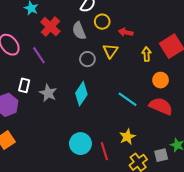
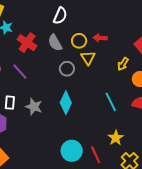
yellow circle: (102, 22) -> (79, 41), moved
yellow arrow: (147, 54) -> (123, 64), moved, turned -136
cyan line: (128, 99) -> (111, 102), turned 36

